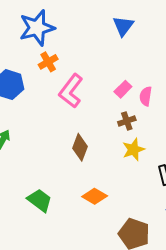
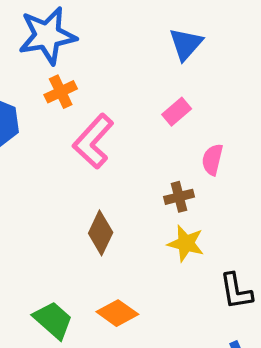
pink rectangle: (123, 89) -> (177, 112), moved
yellow star: (133, 150) -> (186, 243), turned 30
green trapezoid: (40, 200) -> (53, 320), moved

